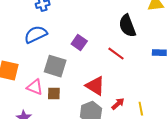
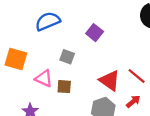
red line: (116, 54) -> (137, 76), moved
gray square: (55, 66) -> (67, 57), size x0.6

